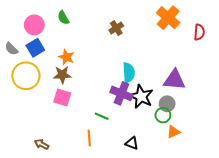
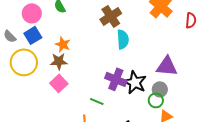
brown cross: (116, 28) -> (111, 16), size x1.5
cyan semicircle: (129, 73) -> (123, 39), moved
pink square: (62, 98) -> (59, 83), turned 30

